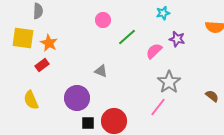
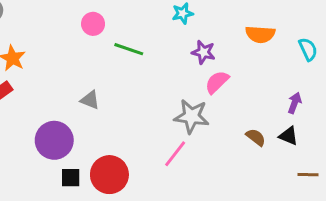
green line: (127, 37) -> (129, 49), turned 60
pink semicircle: (154, 51) -> (217, 82), moved
gray star: (169, 82) -> (192, 116), turned -30

